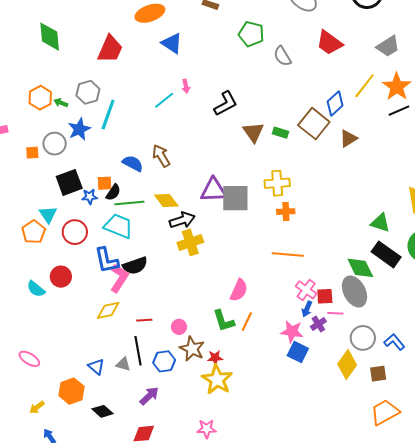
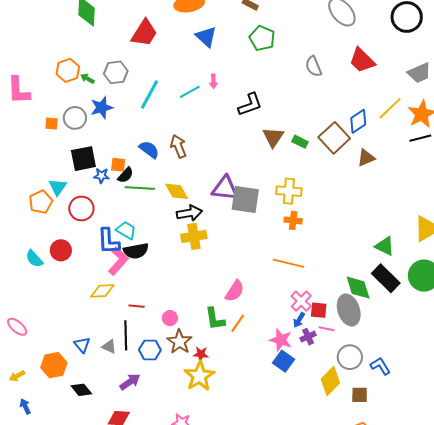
green pentagon: (251, 34) -> (262, 38), moved
cyan line: (108, 115) -> (150, 94), moved
cyan trapezoid: (118, 226) -> (126, 230), moved, size x0.7

